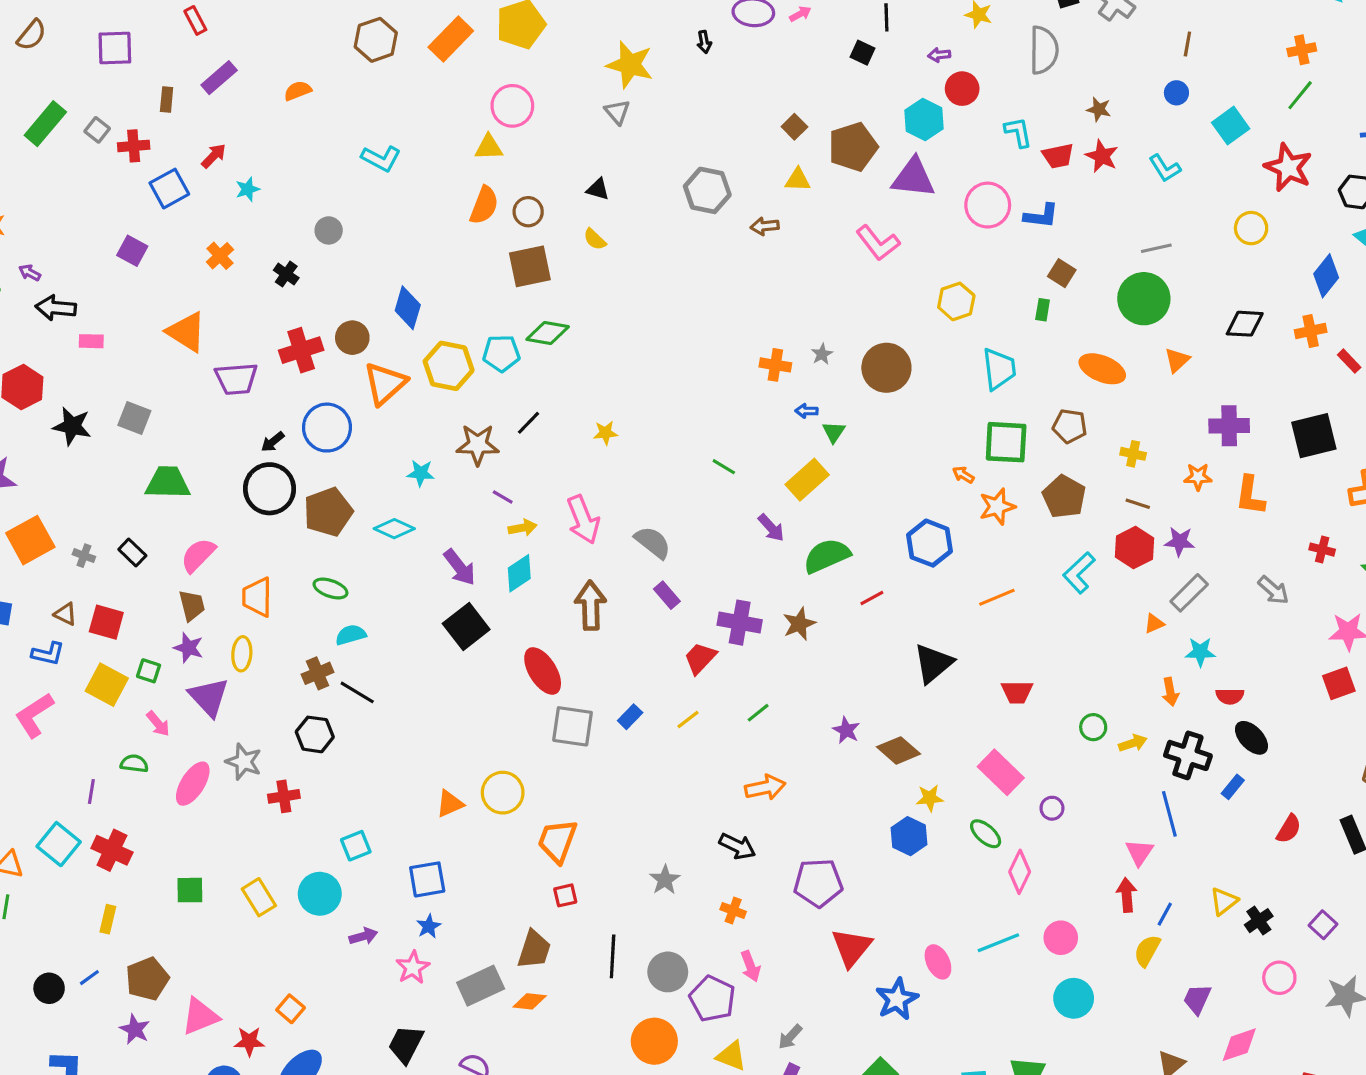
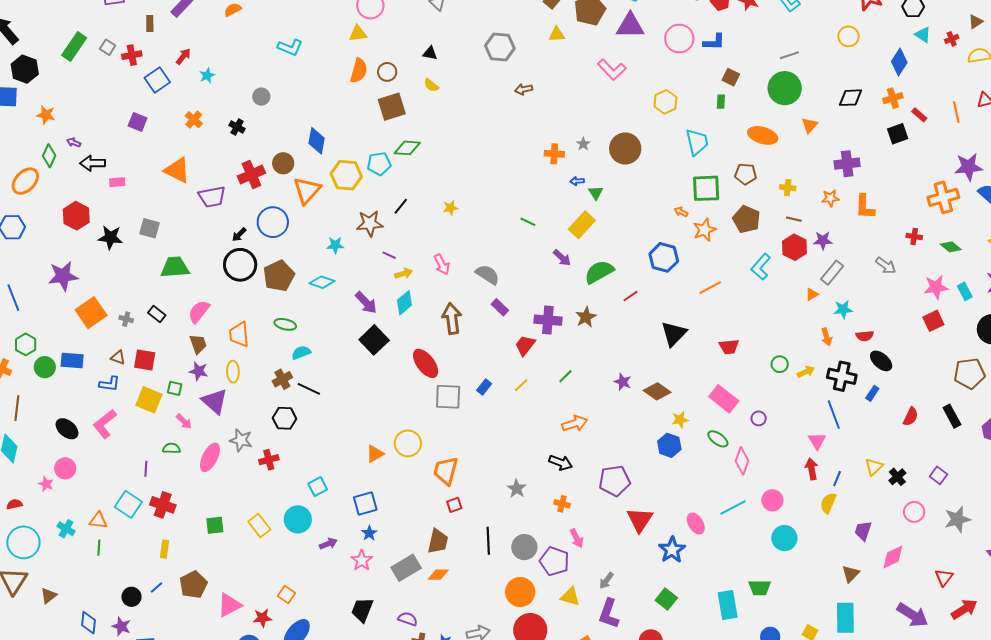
brown arrow: (765, 226) -> (524, 89), moved
black square: (1314, 436) -> (898, 134), moved, size x0.7
pink arrow: (583, 520) -> (442, 264), size x0.7
purple star: (135, 1029) -> (121, 626), moved

